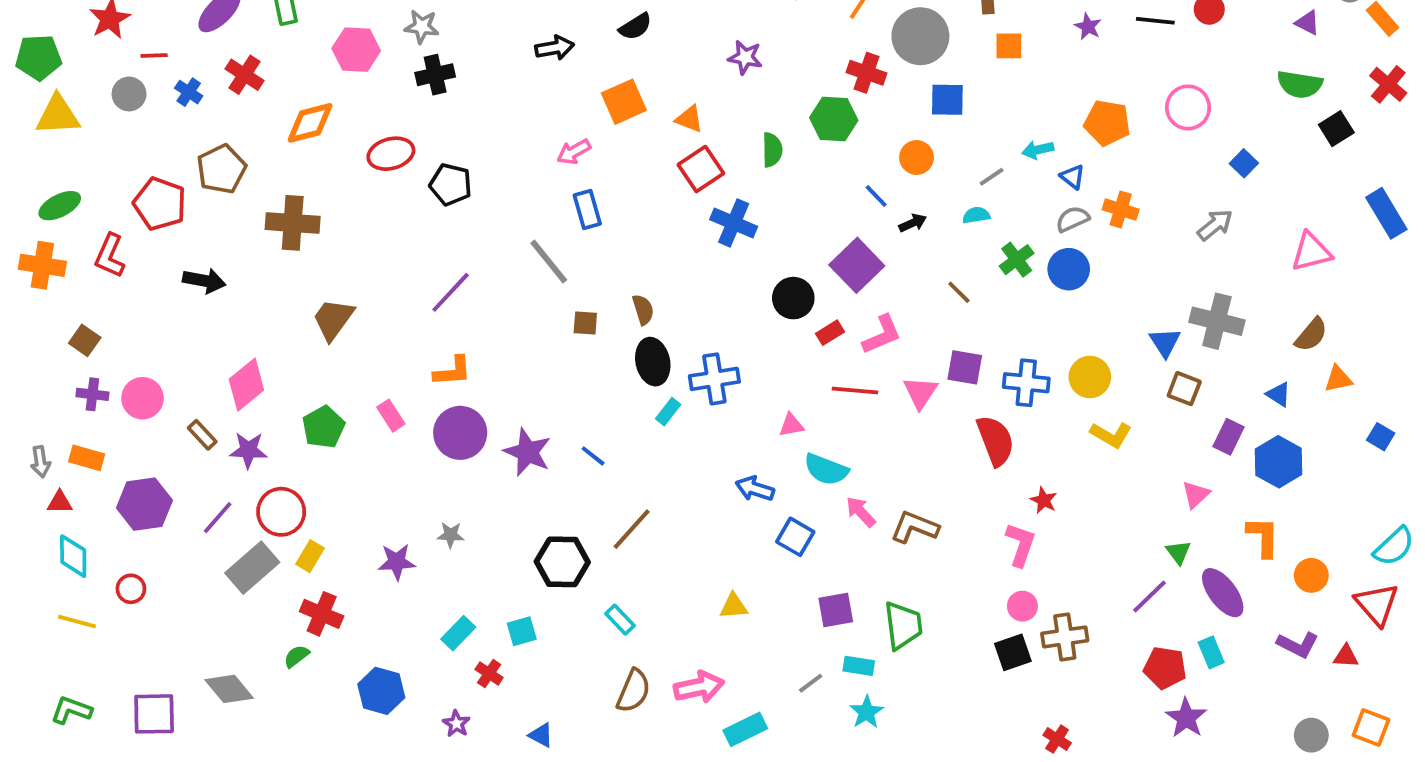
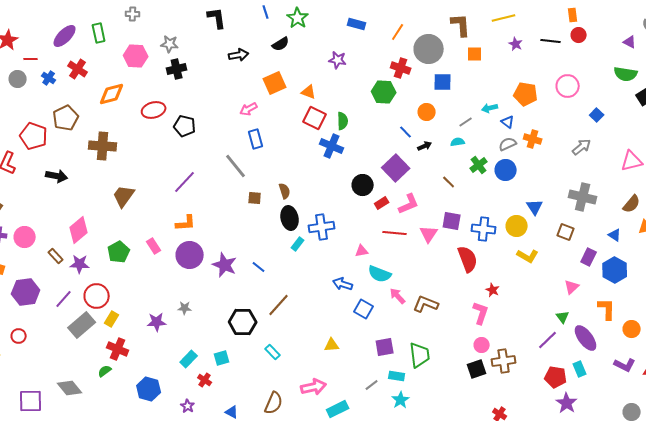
green semicircle: (772, 150) -> (343, 121), moved
red square: (701, 169) -> (315, 118), turned -30
blue triangle: (1165, 342) -> (535, 207), moved
brown semicircle: (633, 691) -> (274, 403), moved

